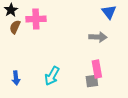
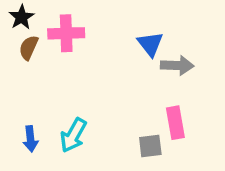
blue triangle: (109, 12) -> (150, 44), moved
cyan arrow: (52, 76) -> (73, 135), moved
gray square: (92, 81) -> (150, 146), moved

